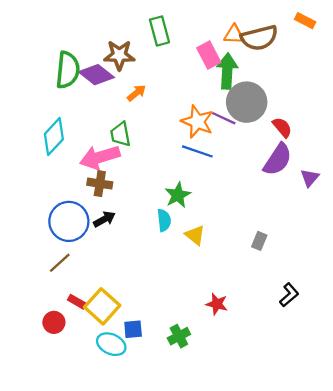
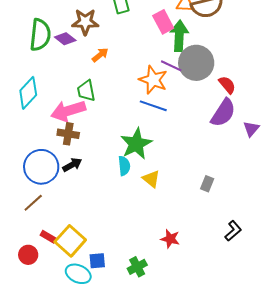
purple diamond: (96, 75) -> (65, 39), size x0.7
purple line: (224, 118) -> (171, 66), moved
green star: (178, 195) -> (136, 144), size x1.4

